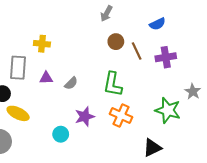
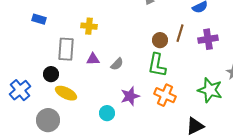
brown circle: (116, 42) -> (160, 40), moved
brown line: (137, 51) -> (180, 33), turned 42

